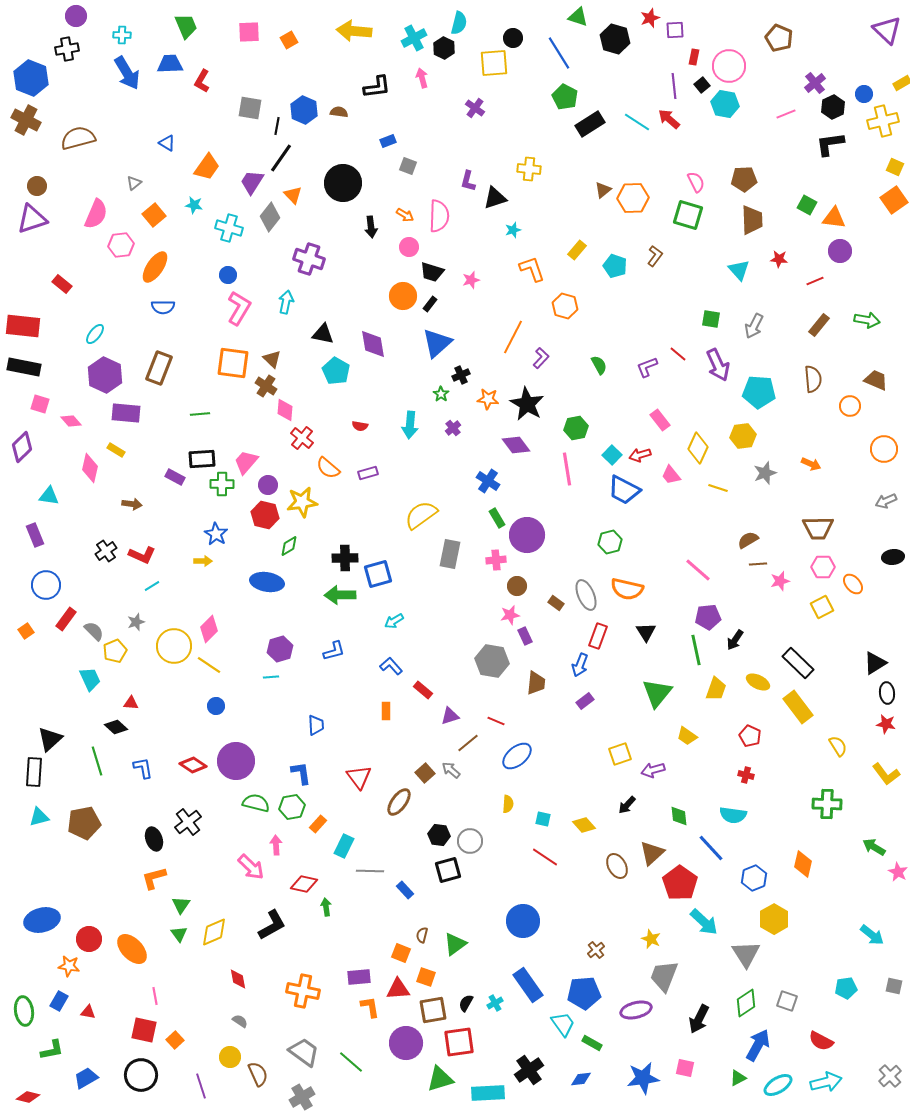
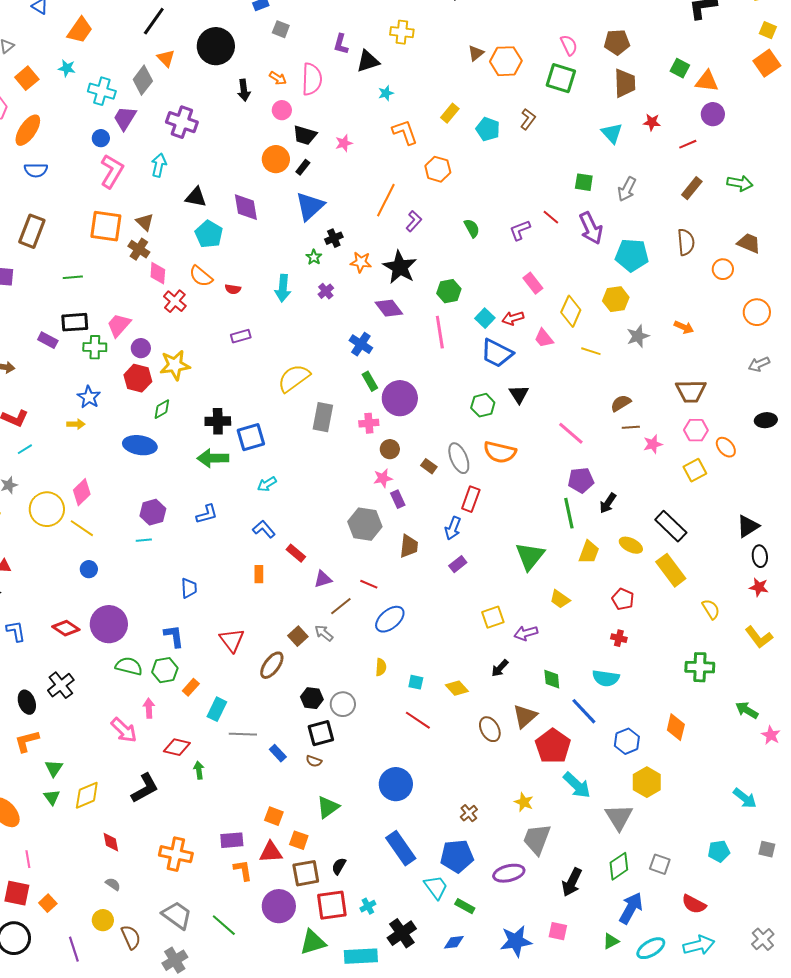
purple trapezoid: (252, 182) -> (125, 118), moved
orange semicircle: (328, 468) -> (201, 276), moved
black triangle: (646, 632) -> (519, 394), moved
brown semicircle: (422, 935) -> (314, 761), moved, turned -84
cyan cross: (495, 1003) -> (368, 906), moved

